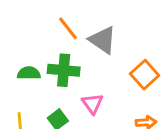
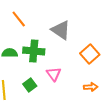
orange line: (68, 28) -> (19, 19), moved

